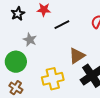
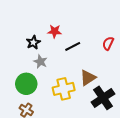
black star: (18, 14) -> (33, 42), moved
yellow cross: (53, 79) -> (64, 89), moved

